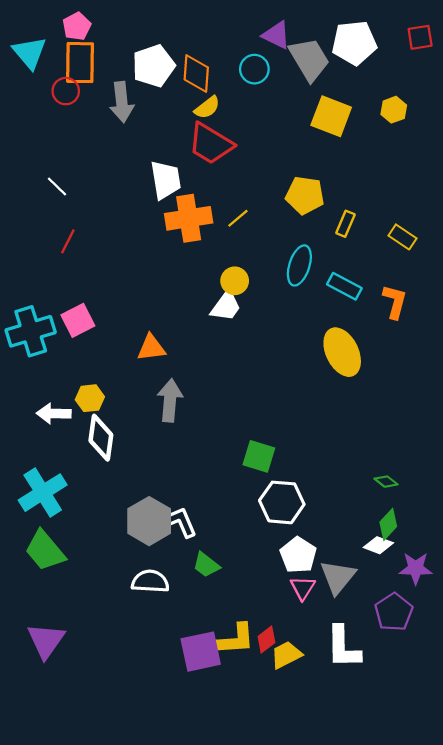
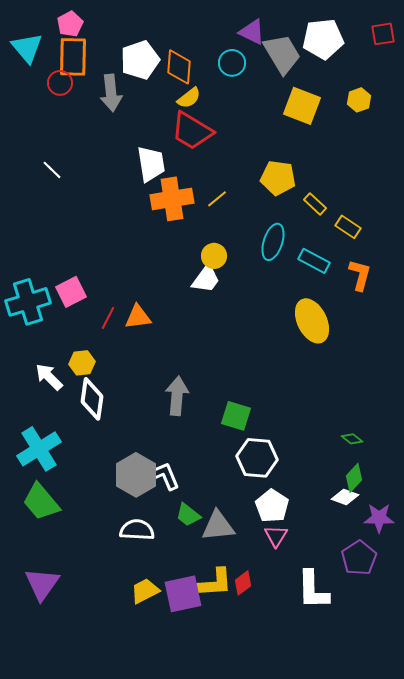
yellow rectangle: (345, 224) -> (315, 204), turned -70
yellow rectangle: (402, 237) -> (348, 227), moved
red line: (68, 241) -> (108, 318), moved
gray arrow: (170, 400) -> (177, 396), moved
white arrow: (54, 414) -> (49, 377), turned 44
gray triangle: (338, 577) -> (218, 526), moved, turned 45
yellow trapezoid: (286, 655) -> (145, 591), moved

